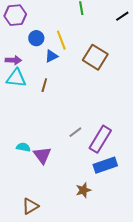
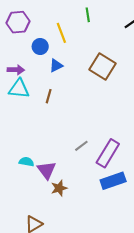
yellow line: (61, 40) -> (61, 33), moved
brown star: (83, 190) -> (59, 188), moved

